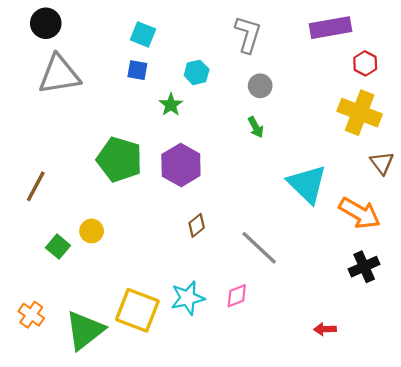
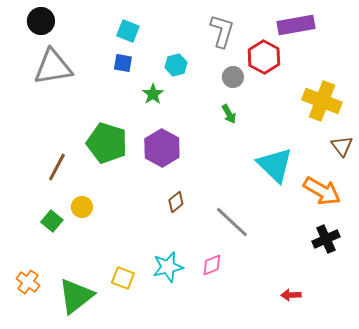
red hexagon: (365, 63) -> (264, 57), moved, size x1.5
brown line: (36, 186) -> (57, 167), moved
yellow square: (137, 310) -> (123, 278), size x0.6

